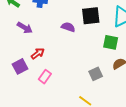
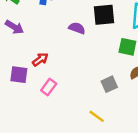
purple arrow: (25, 28) -> (14, 27), moved
purple square: (20, 66) -> (19, 75), turned 35

